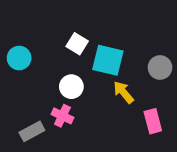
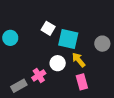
white circle: (71, 87) -> (58, 63), moved
pink cross: (62, 116) -> (39, 75), turned 32
pink rectangle: (153, 121) -> (82, 82), moved

